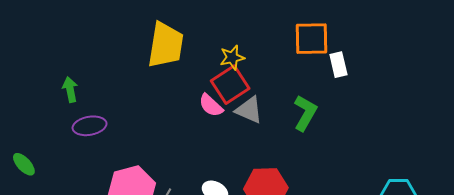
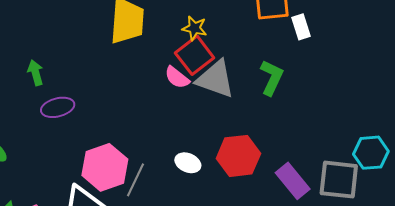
yellow star: (232, 58) -> (194, 28), turned 30
gray triangle: (249, 110) -> (215, 79), size x1.4

